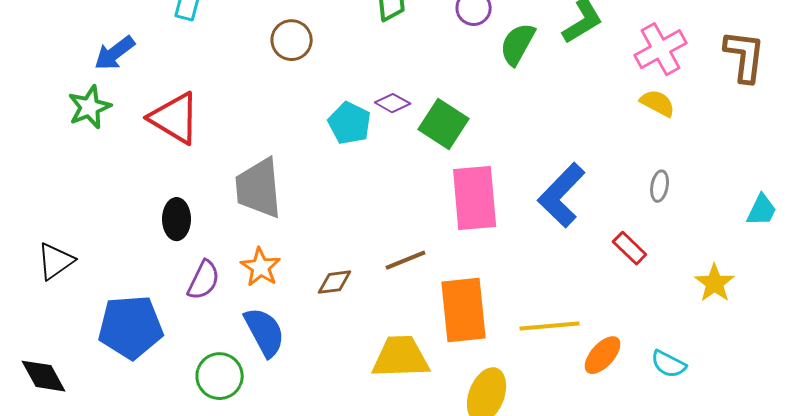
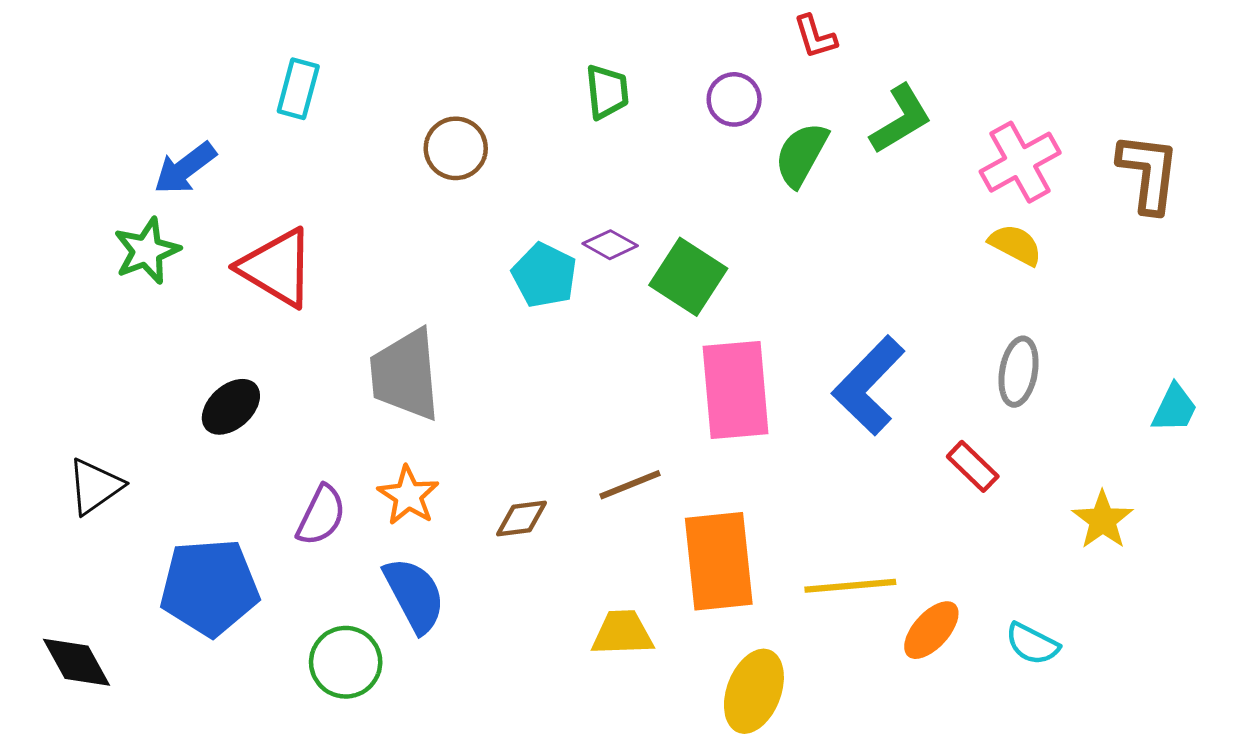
gray ellipse: (660, 186) -> (1019, 372), size x1.4
black ellipse: (177, 219) -> (231, 407), moved, turned 48
yellow trapezoid: (401, 357) -> (622, 633), size x0.7

